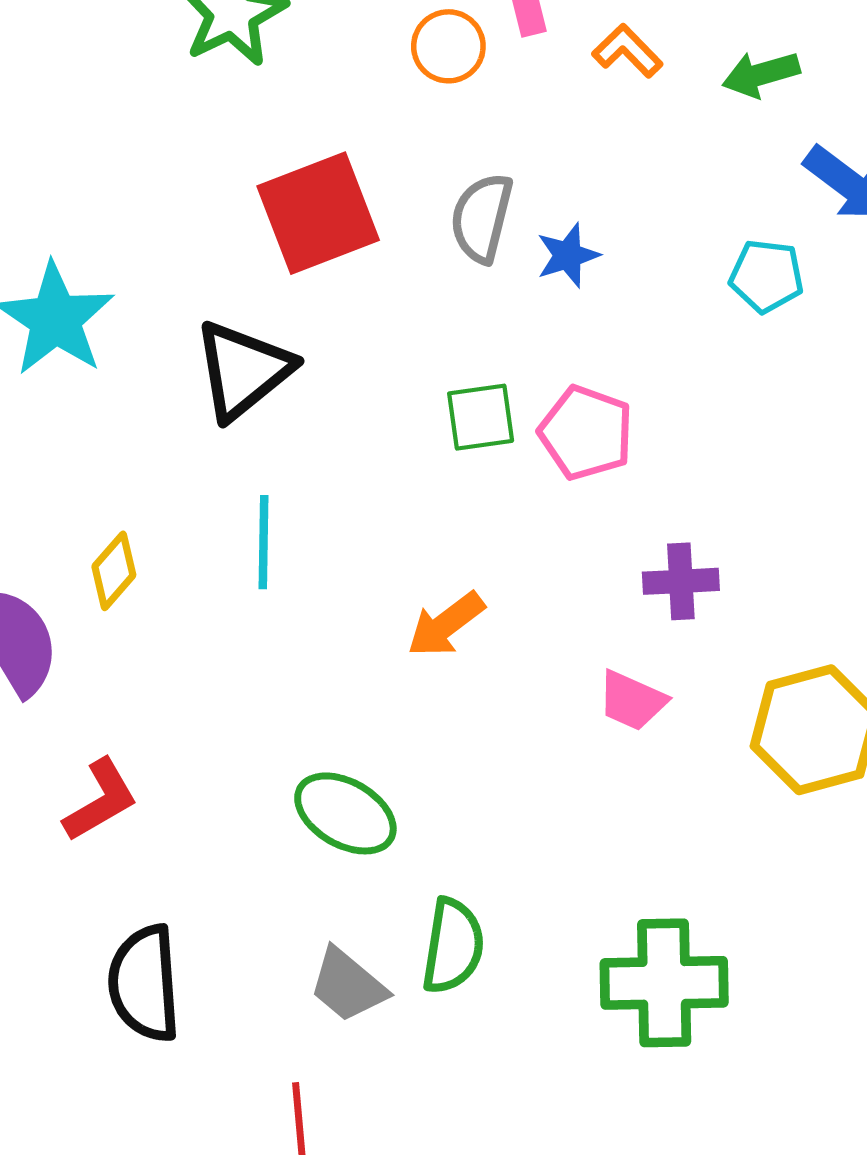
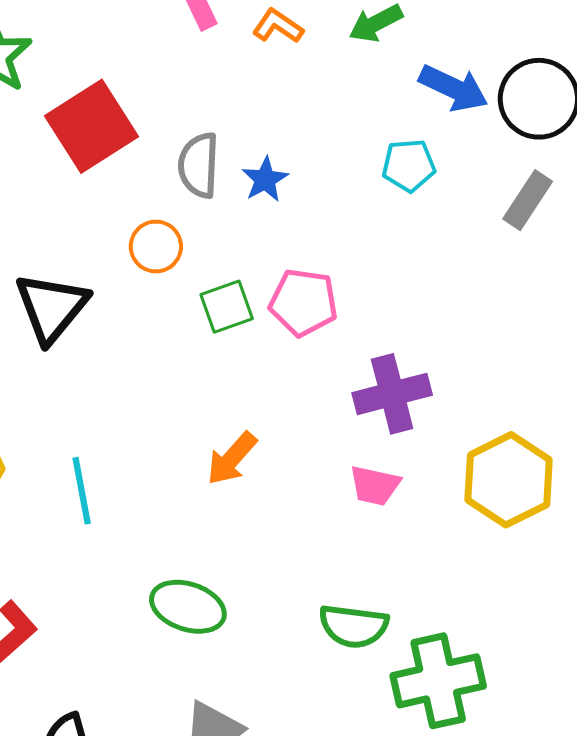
orange circle: (448, 46) -> (156, 246), moved
red square: (318, 213) -> (91, 126), moved
cyan line: (264, 542) -> (82, 491), moved
purple cross: (681, 581) -> (392, 394), size x1.4
green semicircle: (453, 946) -> (354, 626), moved, turned 100

